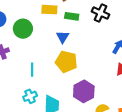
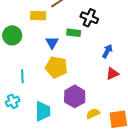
green rectangle: (72, 16) -> (74, 33), moved
cyan cross: (30, 96) -> (13, 101), moved

